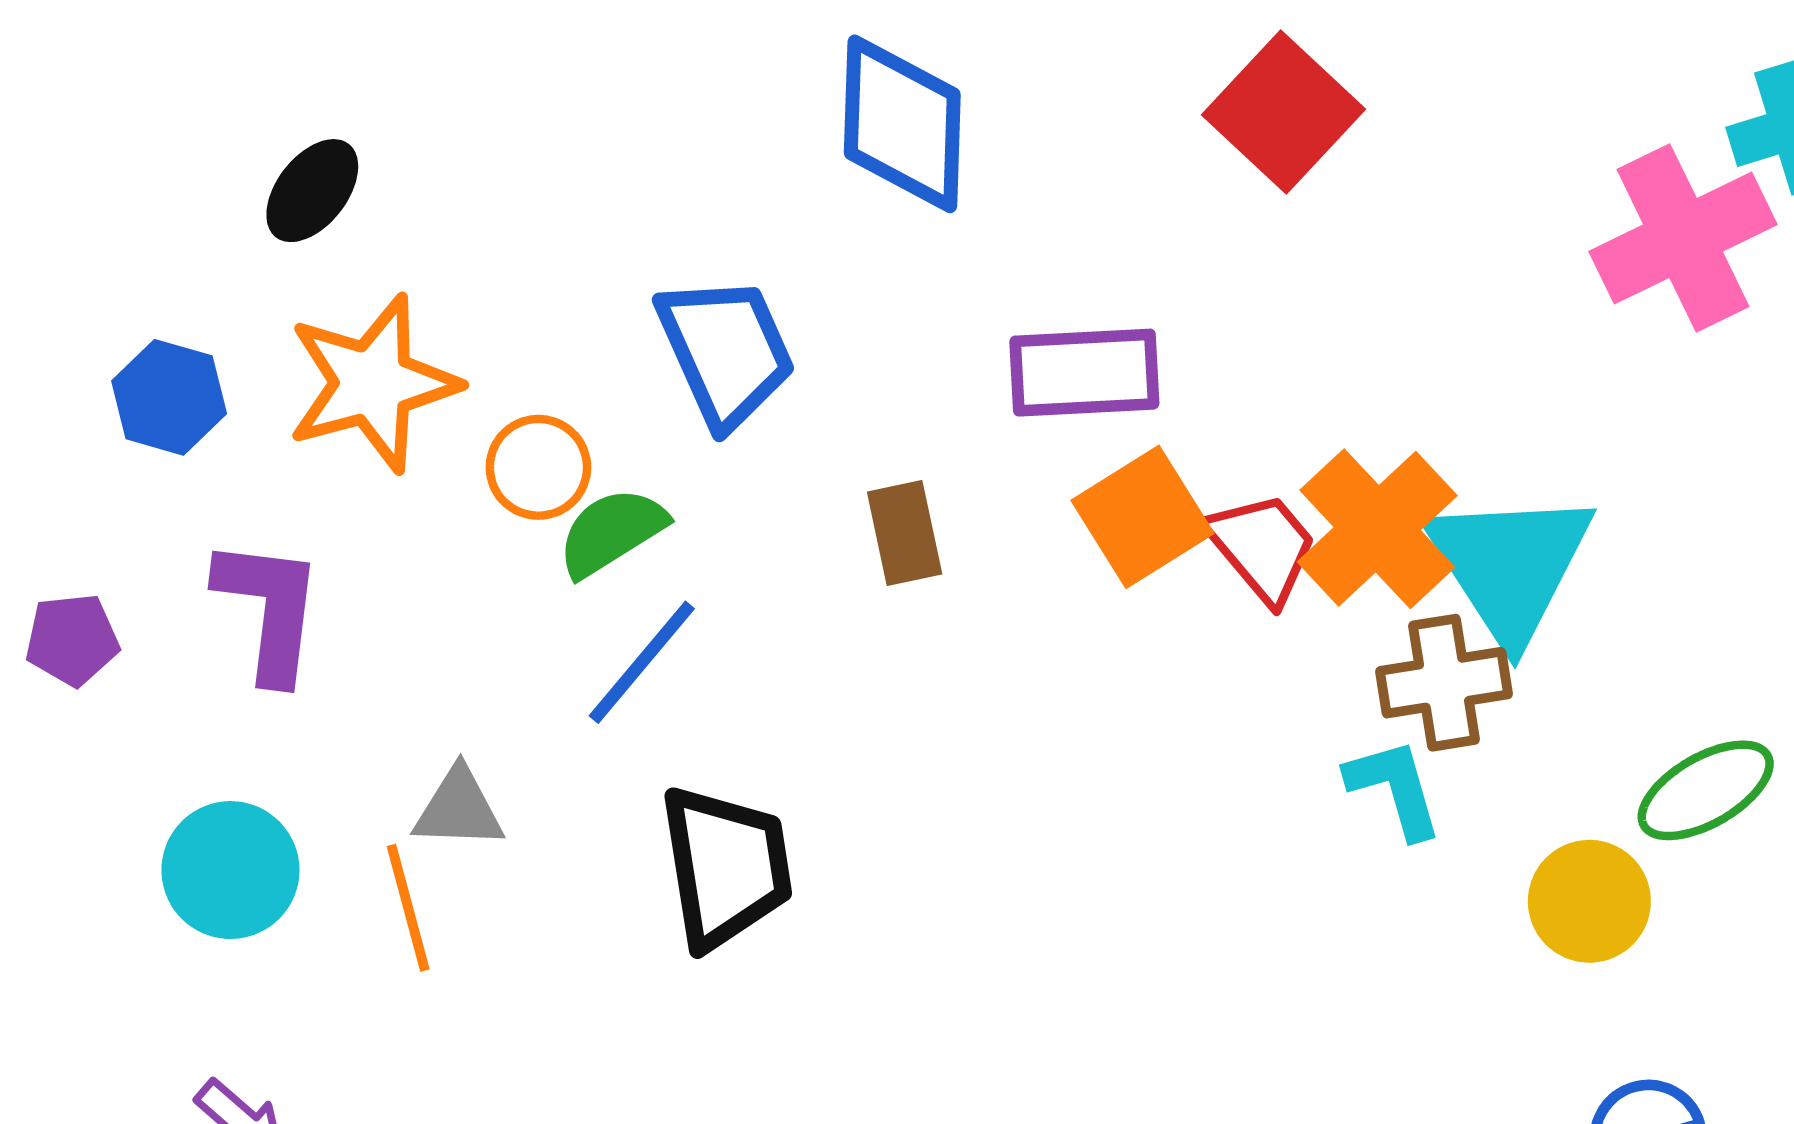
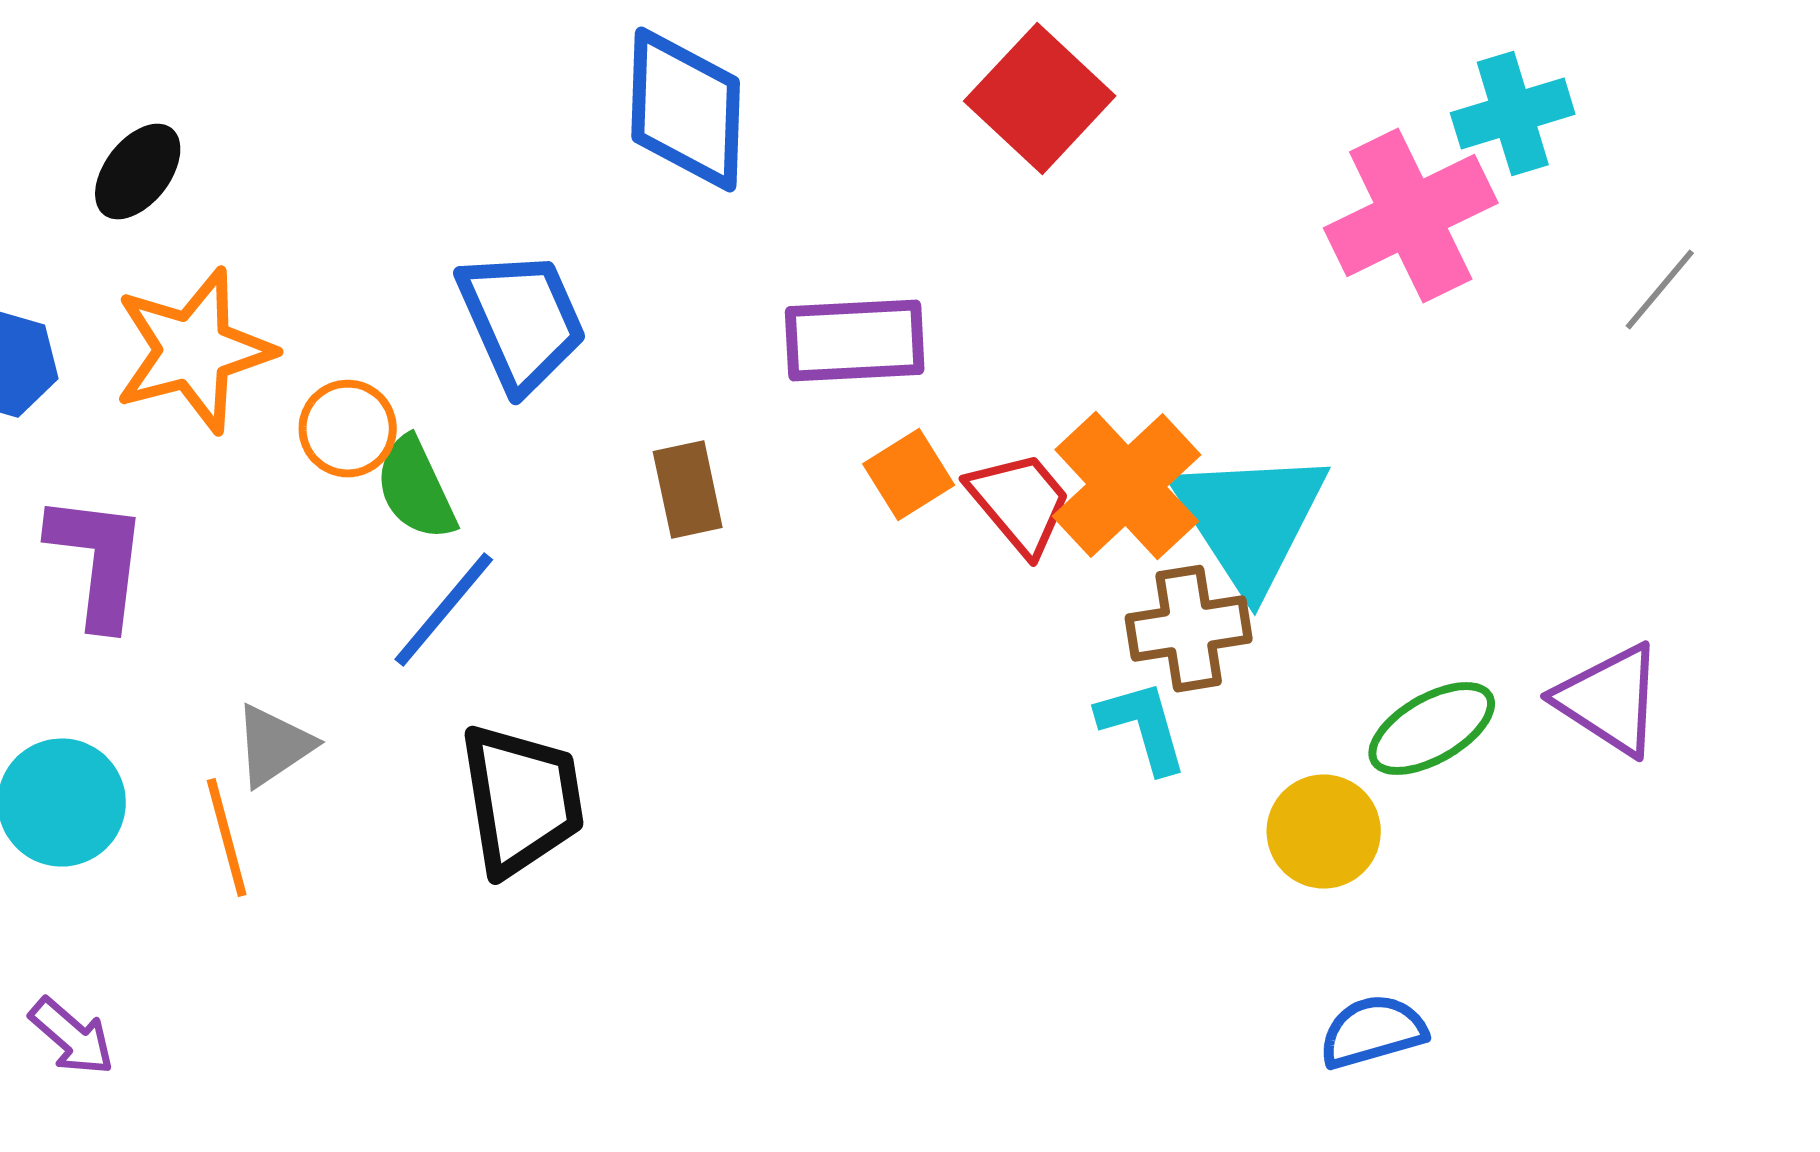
orange square: (1142, 517) -> (909, 475), size x0.7
green semicircle: (612, 532) -> (416, 489), turned -83
gray triangle: (459, 809) -> (274, 746), turned -36

